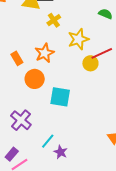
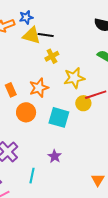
cyan square: (60, 97) -> (59, 117), moved
cyan line: (48, 141) -> (32, 176), turned -35
purple star: (61, 152) -> (55, 156), moved

